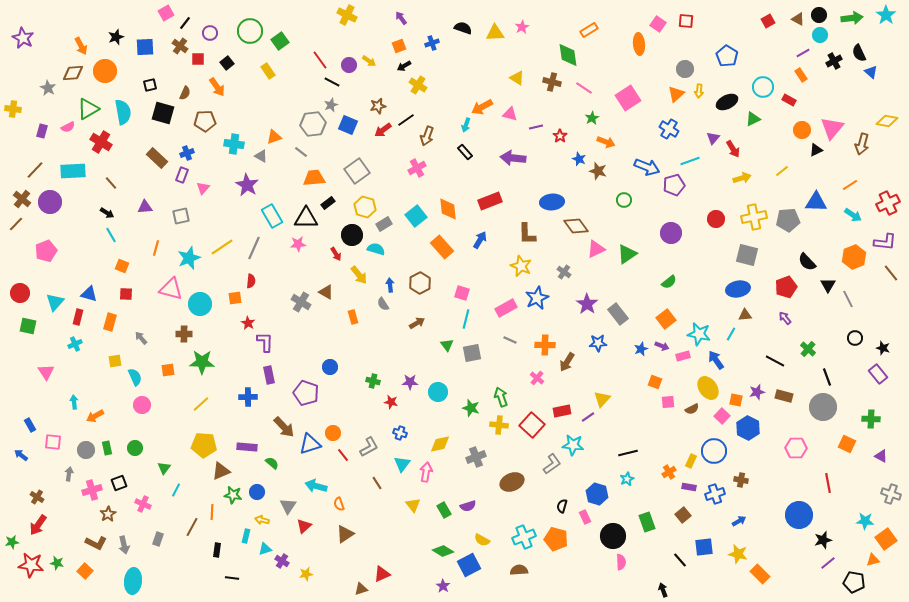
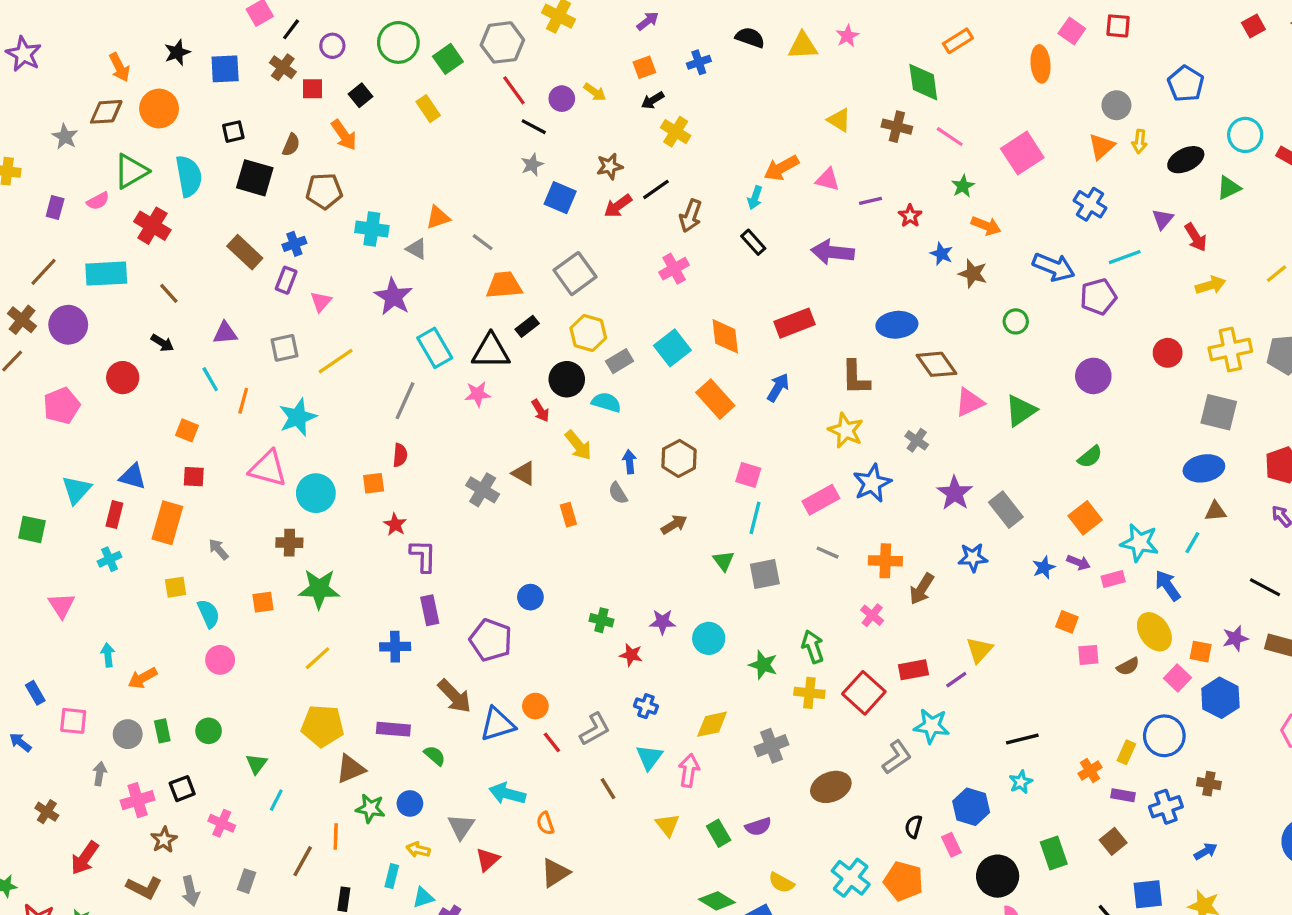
purple arrow: (401, 18) -> (648, 21), turned 88
gray hexagon: (313, 124) -> (502, 42), moved
cyan line: (111, 235) -> (210, 379), moved
yellow line: (222, 247) -> (336, 361), moved
red circle: (20, 293) -> (123, 378), moved
orange rectangle: (110, 322) -> (167, 523), size x1.4
red arrow: (38, 525) -> (85, 858), moved
cyan cross: (524, 537) -> (851, 878), turned -30

